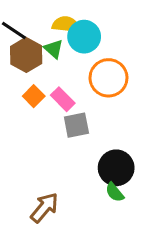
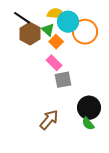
orange circle: (108, 78) -> (85, 32), moved
orange square: (34, 96) -> (56, 42), moved
brown arrow: (44, 207) -> (49, 120), moved

